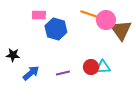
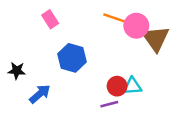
pink rectangle: (39, 15) -> (50, 19), turned 56
blue hexagon: (56, 29) -> (72, 58), moved
purple line: (63, 73) -> (109, 104), moved

